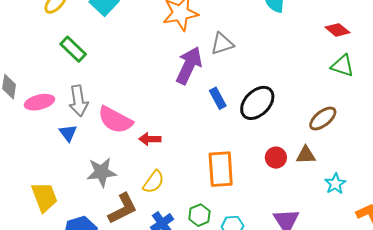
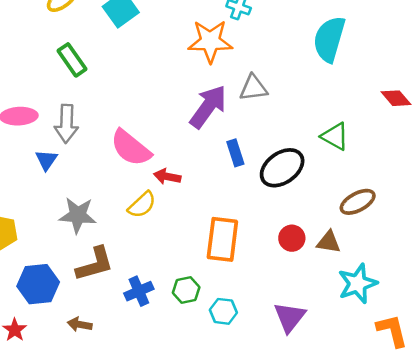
green triangle: (342, 66) -> (335, 136), moved
pink semicircle: (115, 120) -> (131, 148), moved
red arrow: (150, 139) -> (167, 177), moved
yellow semicircle: (154, 182) -> (142, 205), moved
cyan star: (335, 184) -> (358, 284), size x1.5

